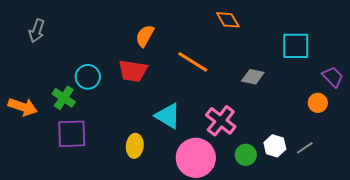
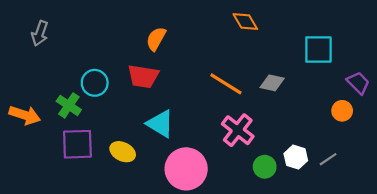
orange line: (193, 62) -> (226, 84), moved
cyan triangle: (168, 116) -> (160, 124), moved
yellow ellipse: (135, 146) -> (123, 152), moved, turned -70
pink circle: (196, 158) -> (186, 169), moved

